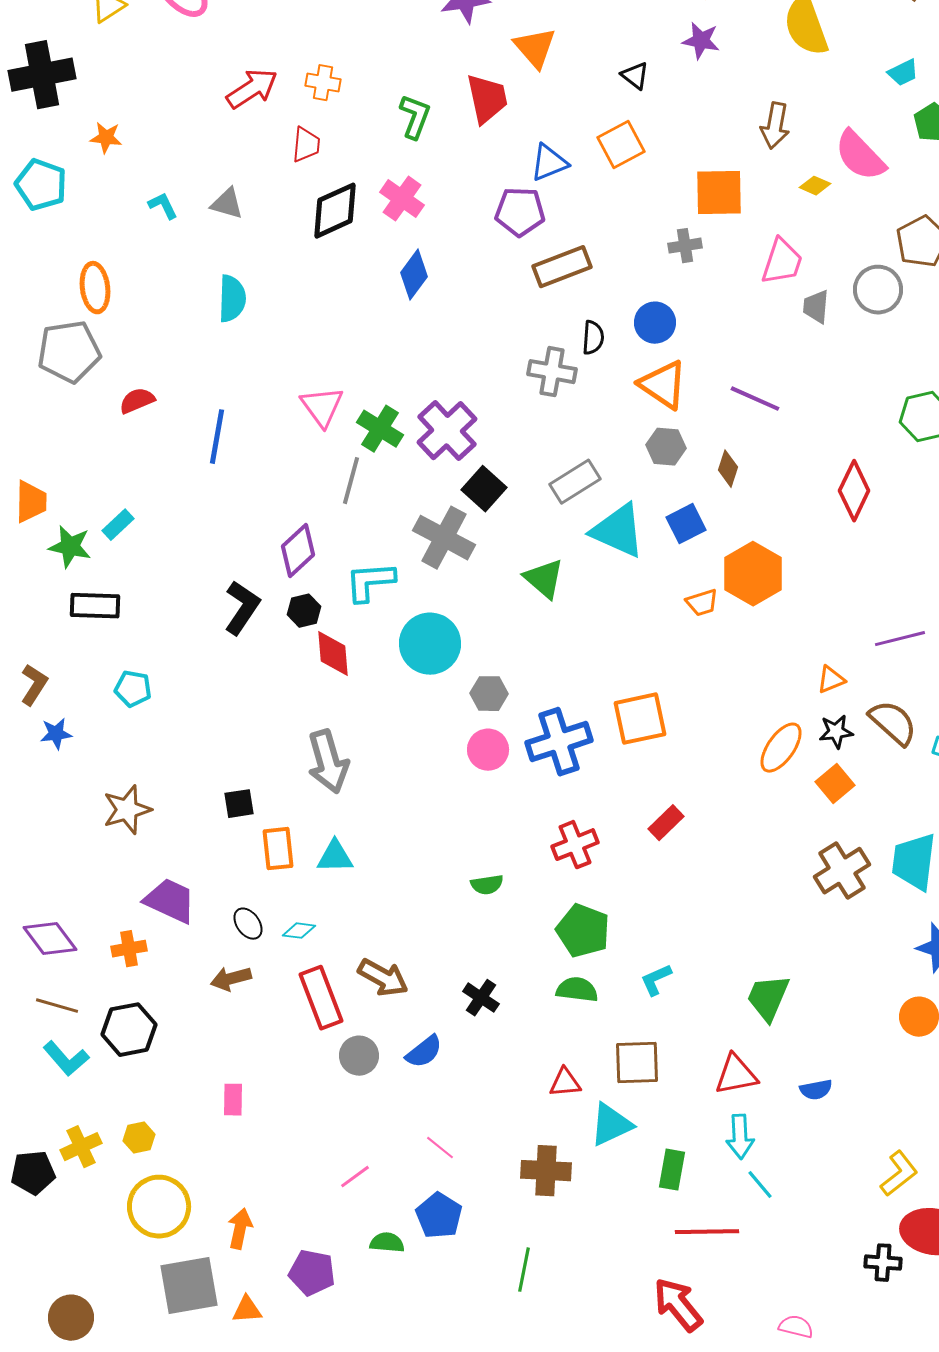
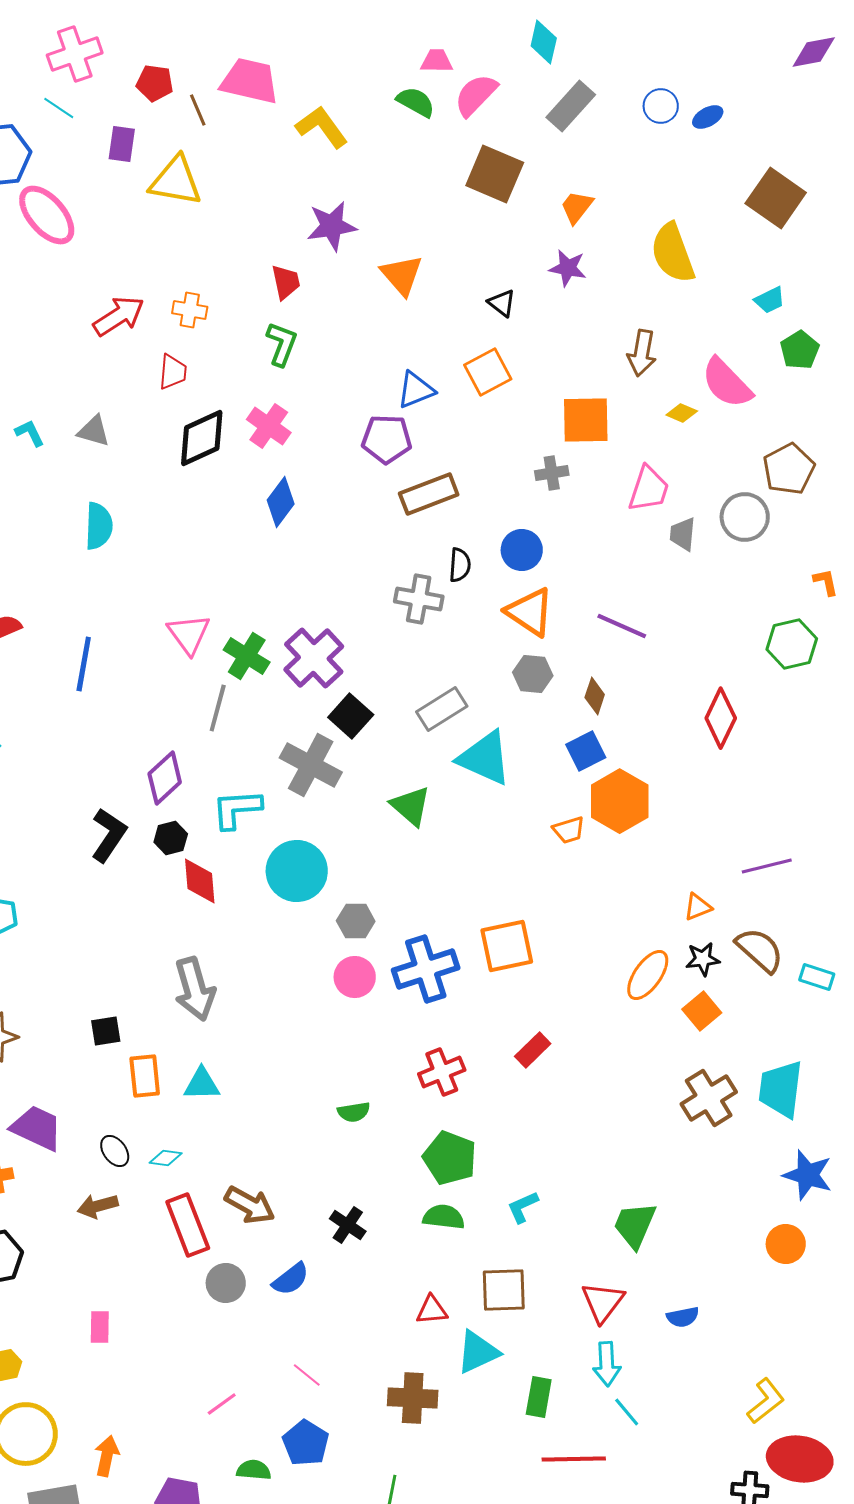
red trapezoid: (487, 99) -> (286, 282), moved, size x0.7
blue square: (686, 524) -> (586, 751), moved
red triangle: (736, 1075) -> (603, 1302), turned -42

